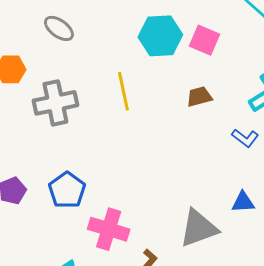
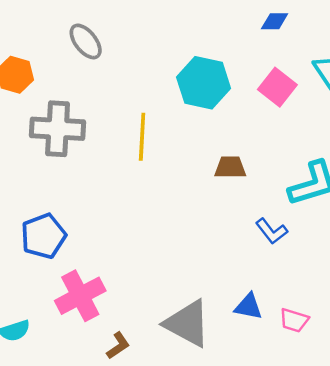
pink square: (205, 40) -> (277, 87), moved
gray triangle: (199, 228) -> (187, 323), turned 33
pink cross: (109, 229) -> (80, 296), turned 30

